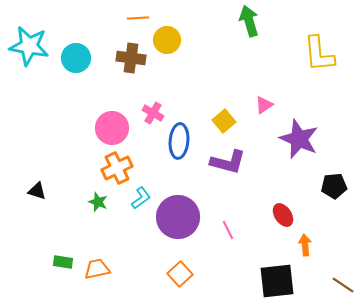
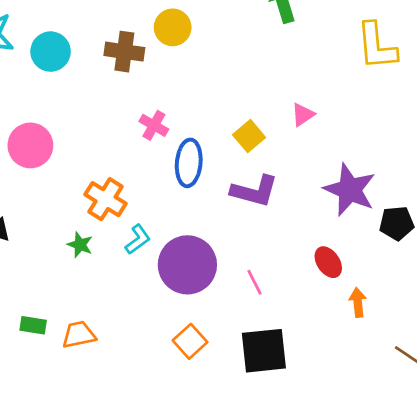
pink circle: (112, 128) -> (30, 145), moved
purple star: (299, 139) -> (350, 190), moved
orange cross: (117, 168) -> (106, 199), turned -32
black square: (277, 281) -> (264, 351), moved

